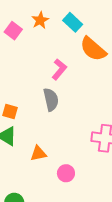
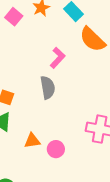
pink circle: (66, 173) -> (56, 149), moved

